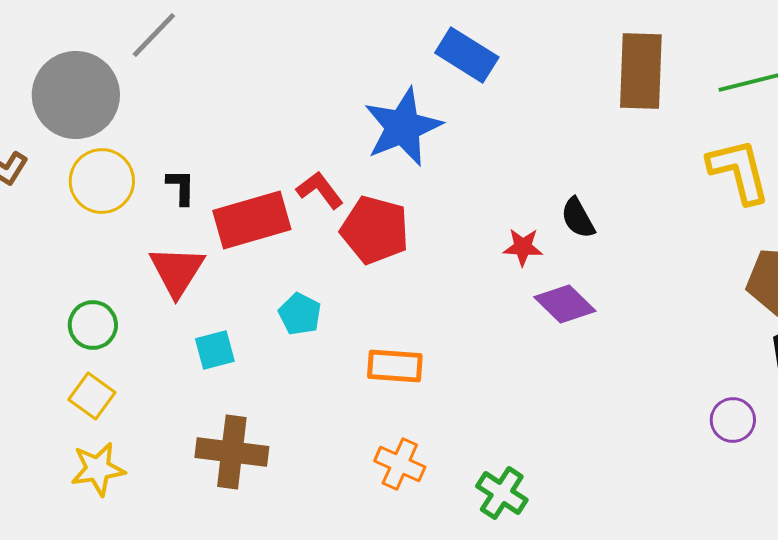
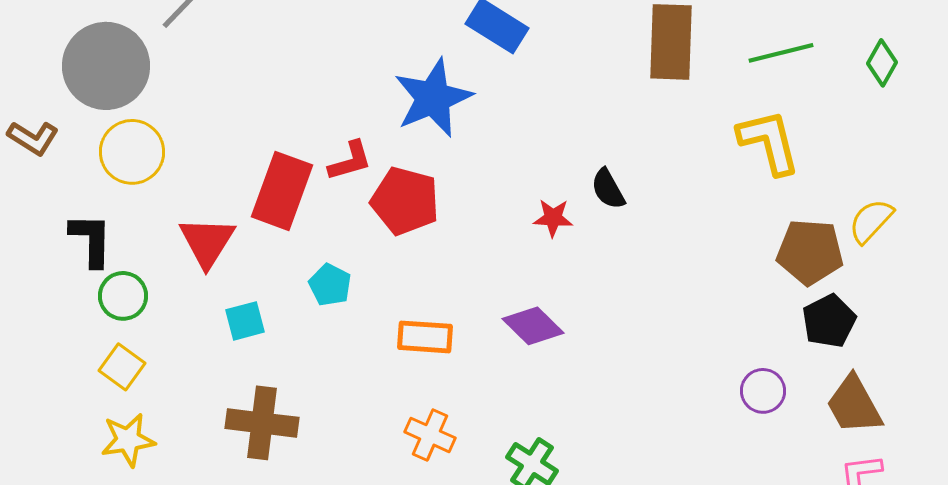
black L-shape: (181, 187) -> (91, 240), moved, size x1.5
red L-shape: (320, 190) -> (350, 161), turned 111
red rectangle: (252, 220) -> (282, 191), turned -54
purple diamond: (565, 304) -> (533, 326), moved

